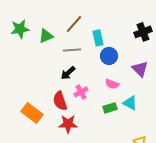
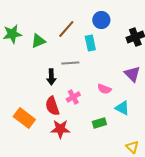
gray line: (72, 50) -> (70, 63), moved
blue circle: (109, 56) -> (101, 20), moved
black arrow: (68, 73) -> (51, 77), moved, turned -49
green rectangle: (110, 108) -> (99, 123), moved

